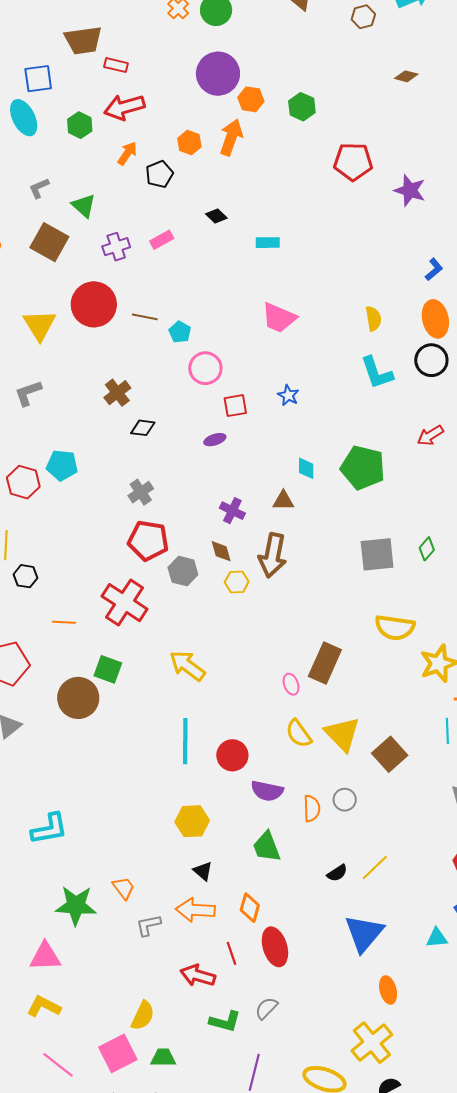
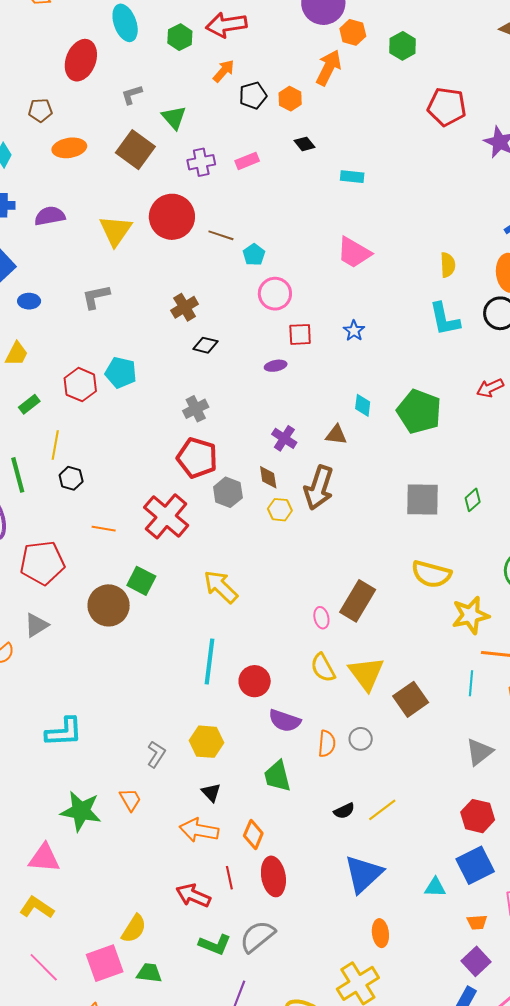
orange hexagon: (189, 143) -> (290, 99), moved
gray L-shape: (148, 925) -> (156, 754), moved, turned 128
gray semicircle: (266, 1008) -> (257, 936), size x1.5

